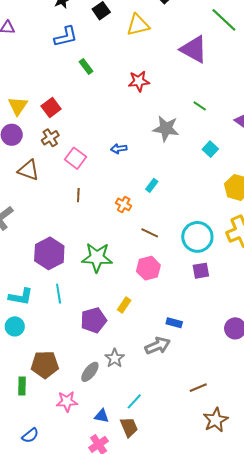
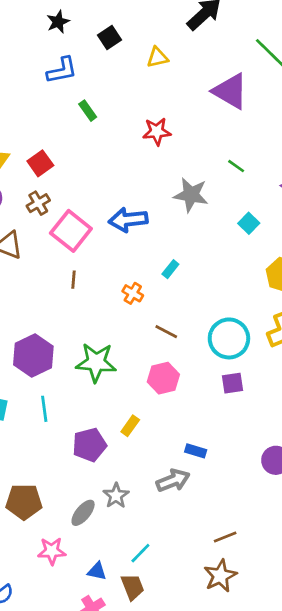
yellow triangle: (138, 25) -> (157, 57), size x0.7
blue arrow: (119, 149) -> (128, 220), size x1.8
pink square: (75, 158) -> (71, 231), size x1.4
brown star: (216, 420) -> (220, 576), moved

